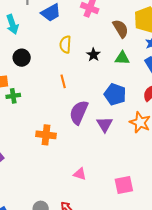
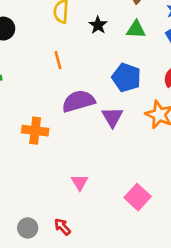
purple semicircle: (79, 112) -> (78, 101), turned 50
pink triangle: (80, 174) -> (80, 182), turned 40
pink square: (124, 185) -> (138, 197), turned -36

